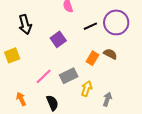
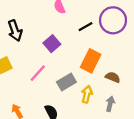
brown semicircle: (110, 54) -> (113, 77), moved
orange rectangle: (93, 58) -> (91, 61), size x1.5
pink line: (44, 76) -> (38, 73), moved

